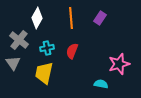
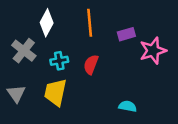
purple rectangle: (100, 18) -> (126, 34), moved, turned 40
gray triangle: (13, 63) -> (16, 94), moved
pink star: (119, 64) -> (153, 51), moved

